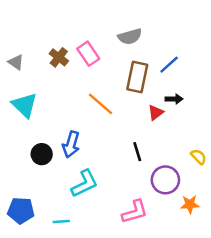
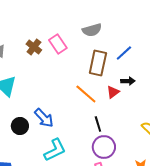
orange line: (100, 104) -> (86, 94), moved
blue arrow: (71, 144) -> (44, 118), turned -60
purple circle: (165, 180) -> (104, 147), moved

